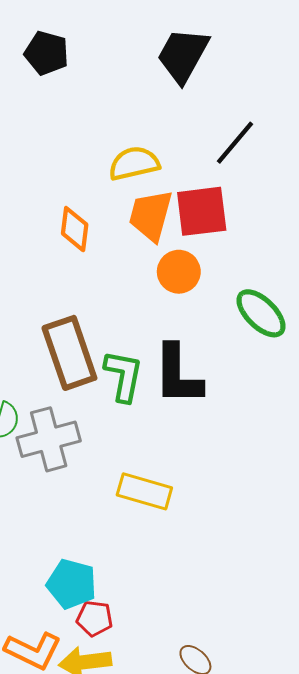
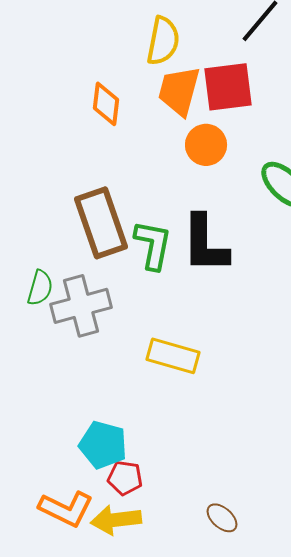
yellow semicircle: (134, 163) -> (163, 41), turned 114

